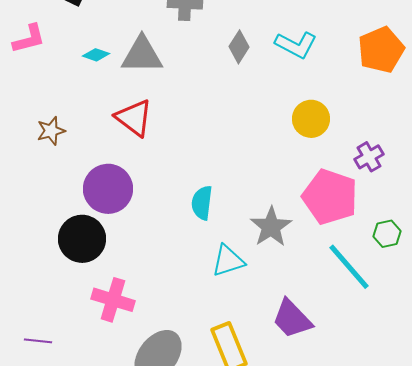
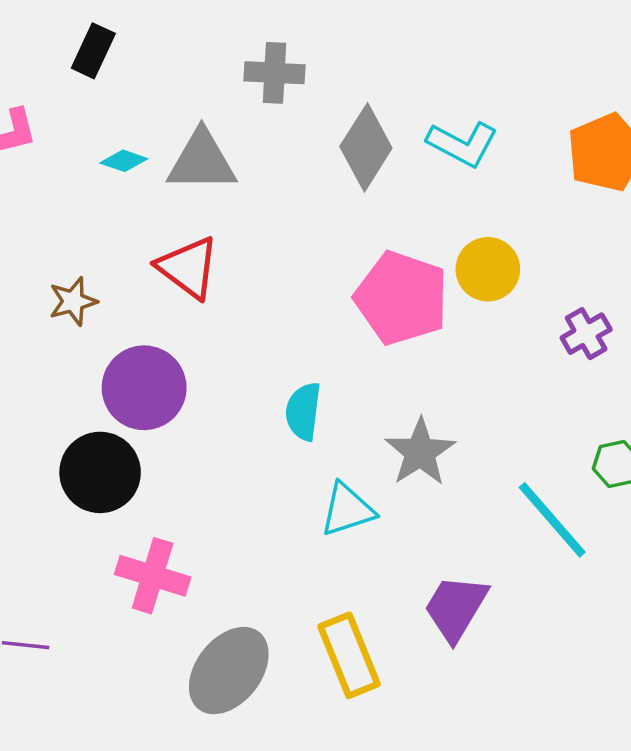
gray diamond: (239, 47) -> (366, 147), size x1.5
brown star: (51, 131) -> (73, 301), moved
pink pentagon: (330, 197) -> (401, 298), moved
purple trapezoid: (292, 319) -> (456, 608), turned 75

